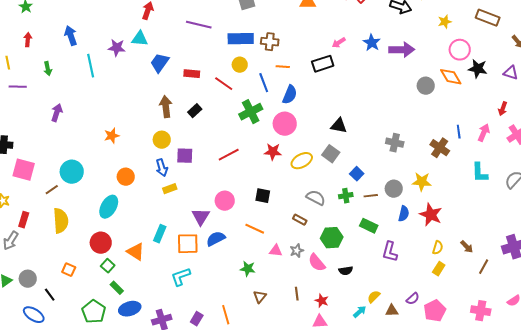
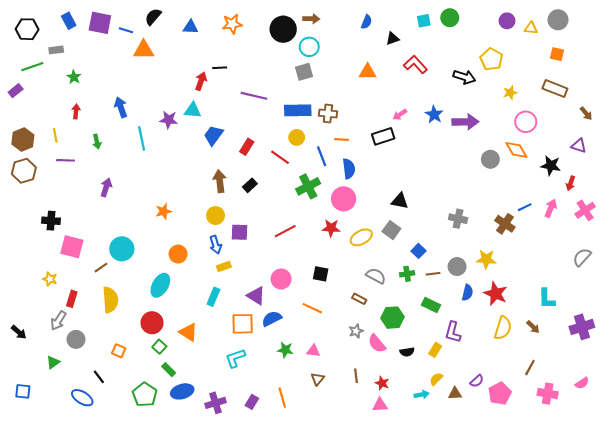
black star: (478, 69) -> (551, 166), moved
red rectangle: (192, 74) -> (247, 147), turned -63
blue semicircle: (290, 95) -> (349, 169), turned -30
blue line: (459, 132) -> (525, 207), turned 72
cyan L-shape: (480, 173) -> (547, 299), moved
purple triangle: (201, 217) -> (256, 296), turned -30
cyan rectangle: (160, 234) -> (213, 297), moved
yellow semicircle: (438, 248) -> (503, 328), size x1.6
pink triangle: (276, 251) -> (313, 351), moved
brown line: (484, 267) -> (530, 368), moved
green star: (248, 269) -> (285, 350), moved
yellow rectangle: (439, 269) -> (435, 350), moved
gray circle: (28, 279) -> (76, 339), moved
cyan arrow: (360, 312) -> (422, 395), turned 32

